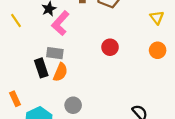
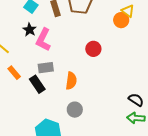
orange circle: (158, 50) -> (121, 20), moved
orange semicircle: (60, 72) -> (71, 81), moved
orange rectangle: (15, 99) -> (14, 73), moved

